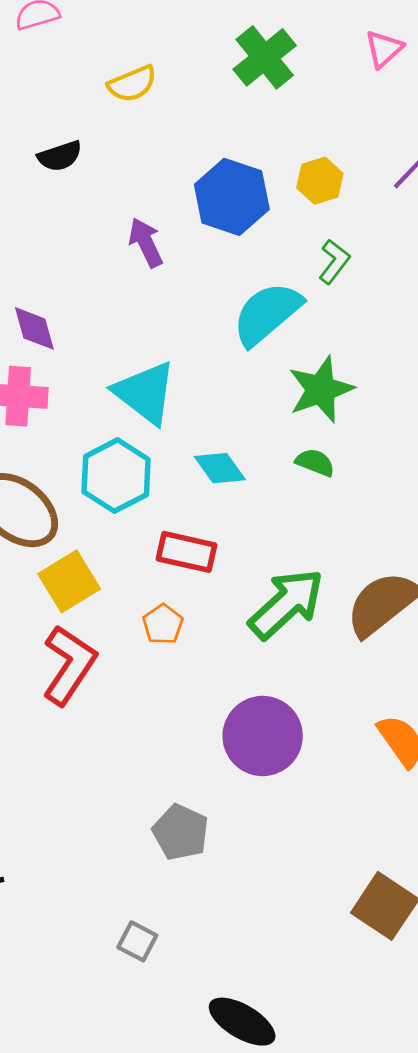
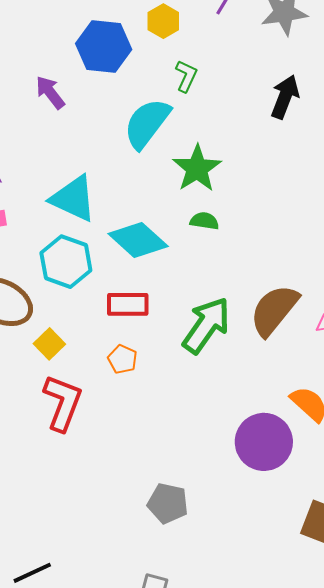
cyan diamond: (220, 468) -> (138, 240), size x1.5
yellow square: (69, 581) -> (49, 344), size x0.7
purple circle: (263, 736) -> (264, 442), moved

